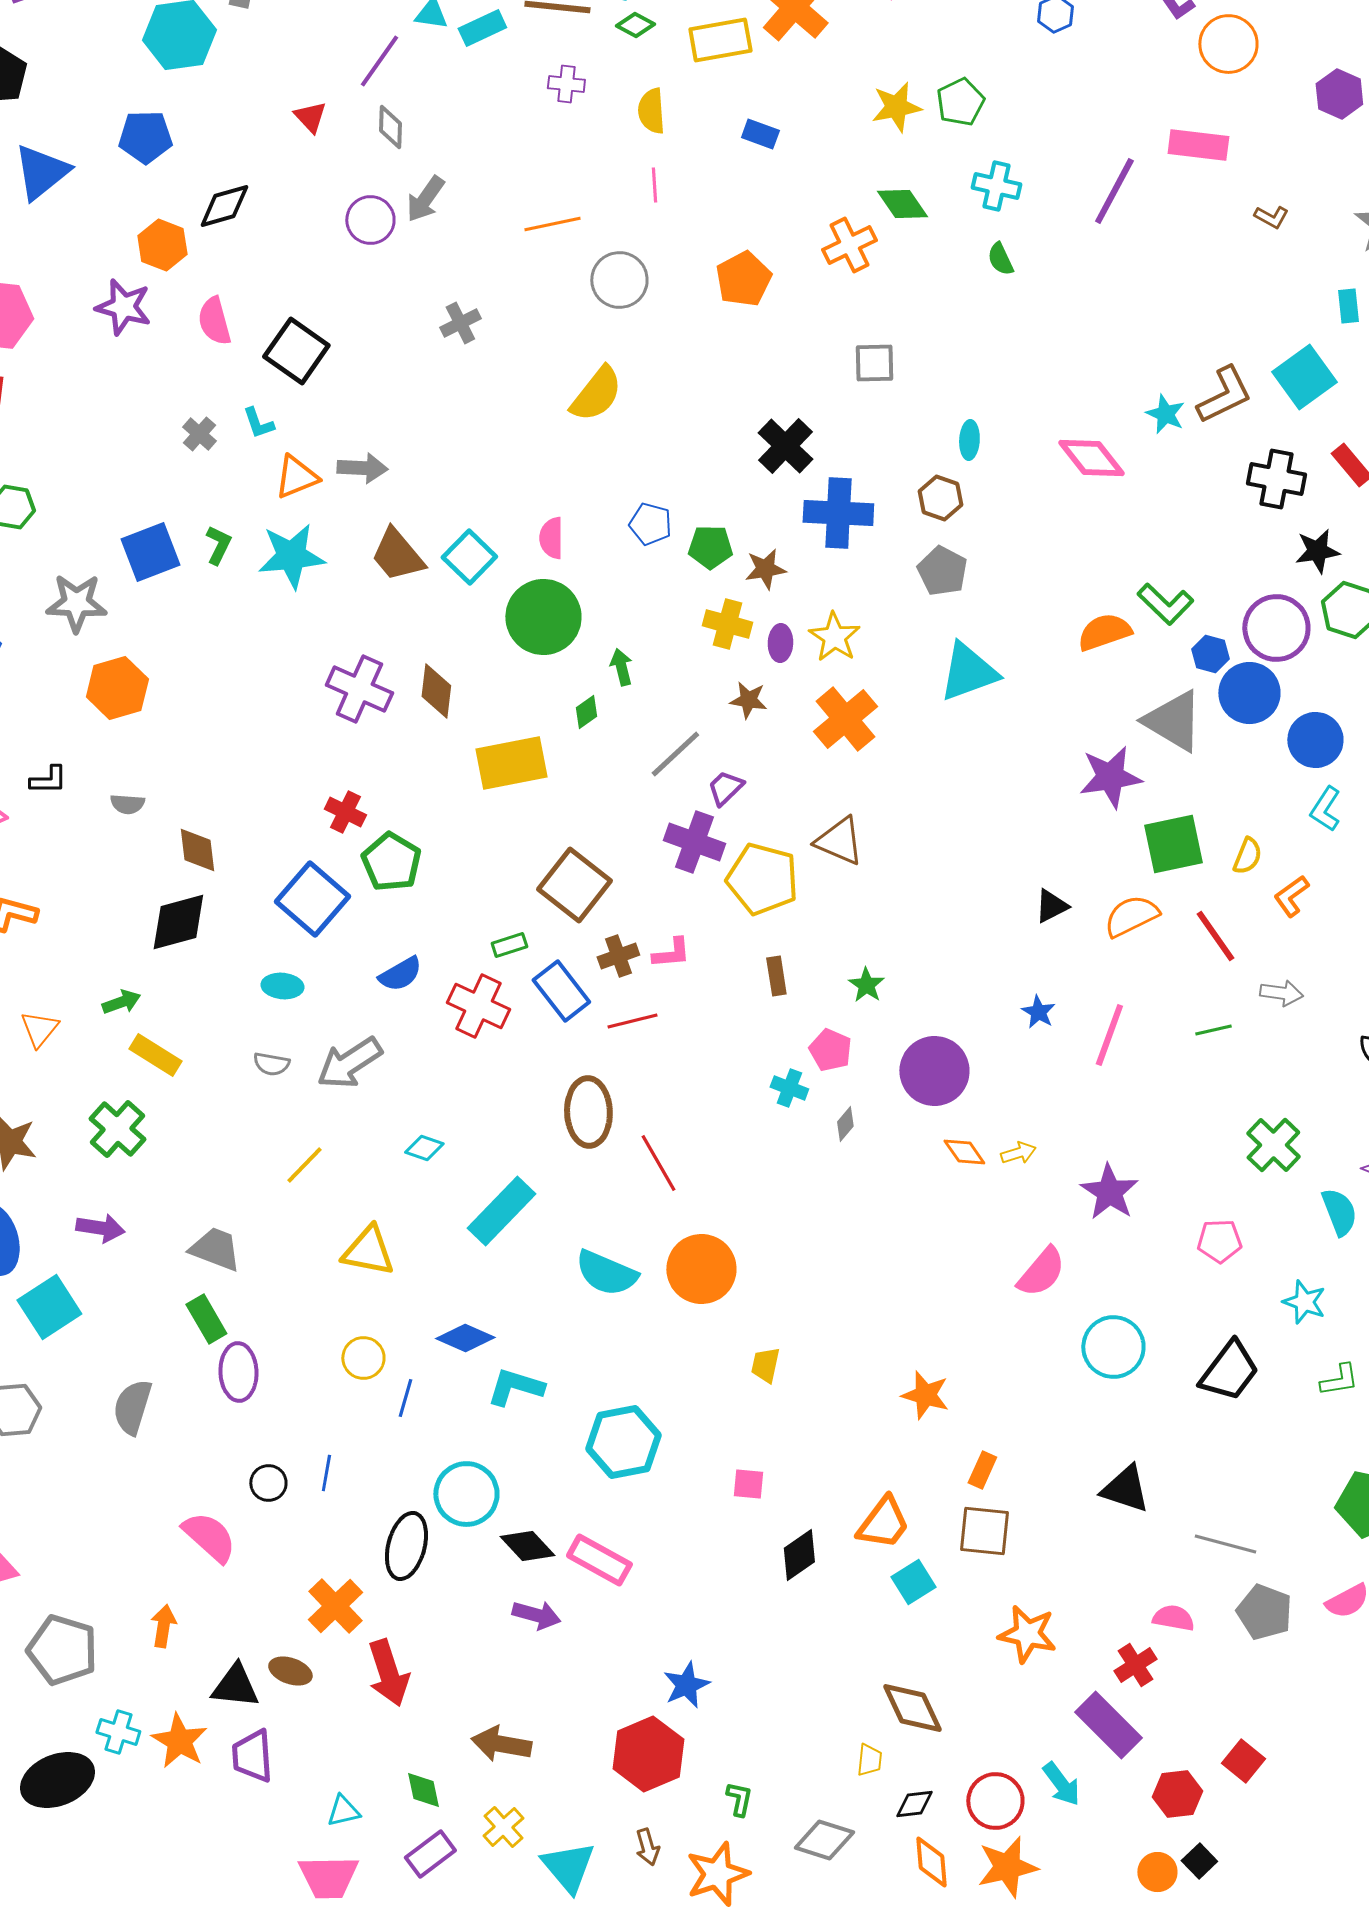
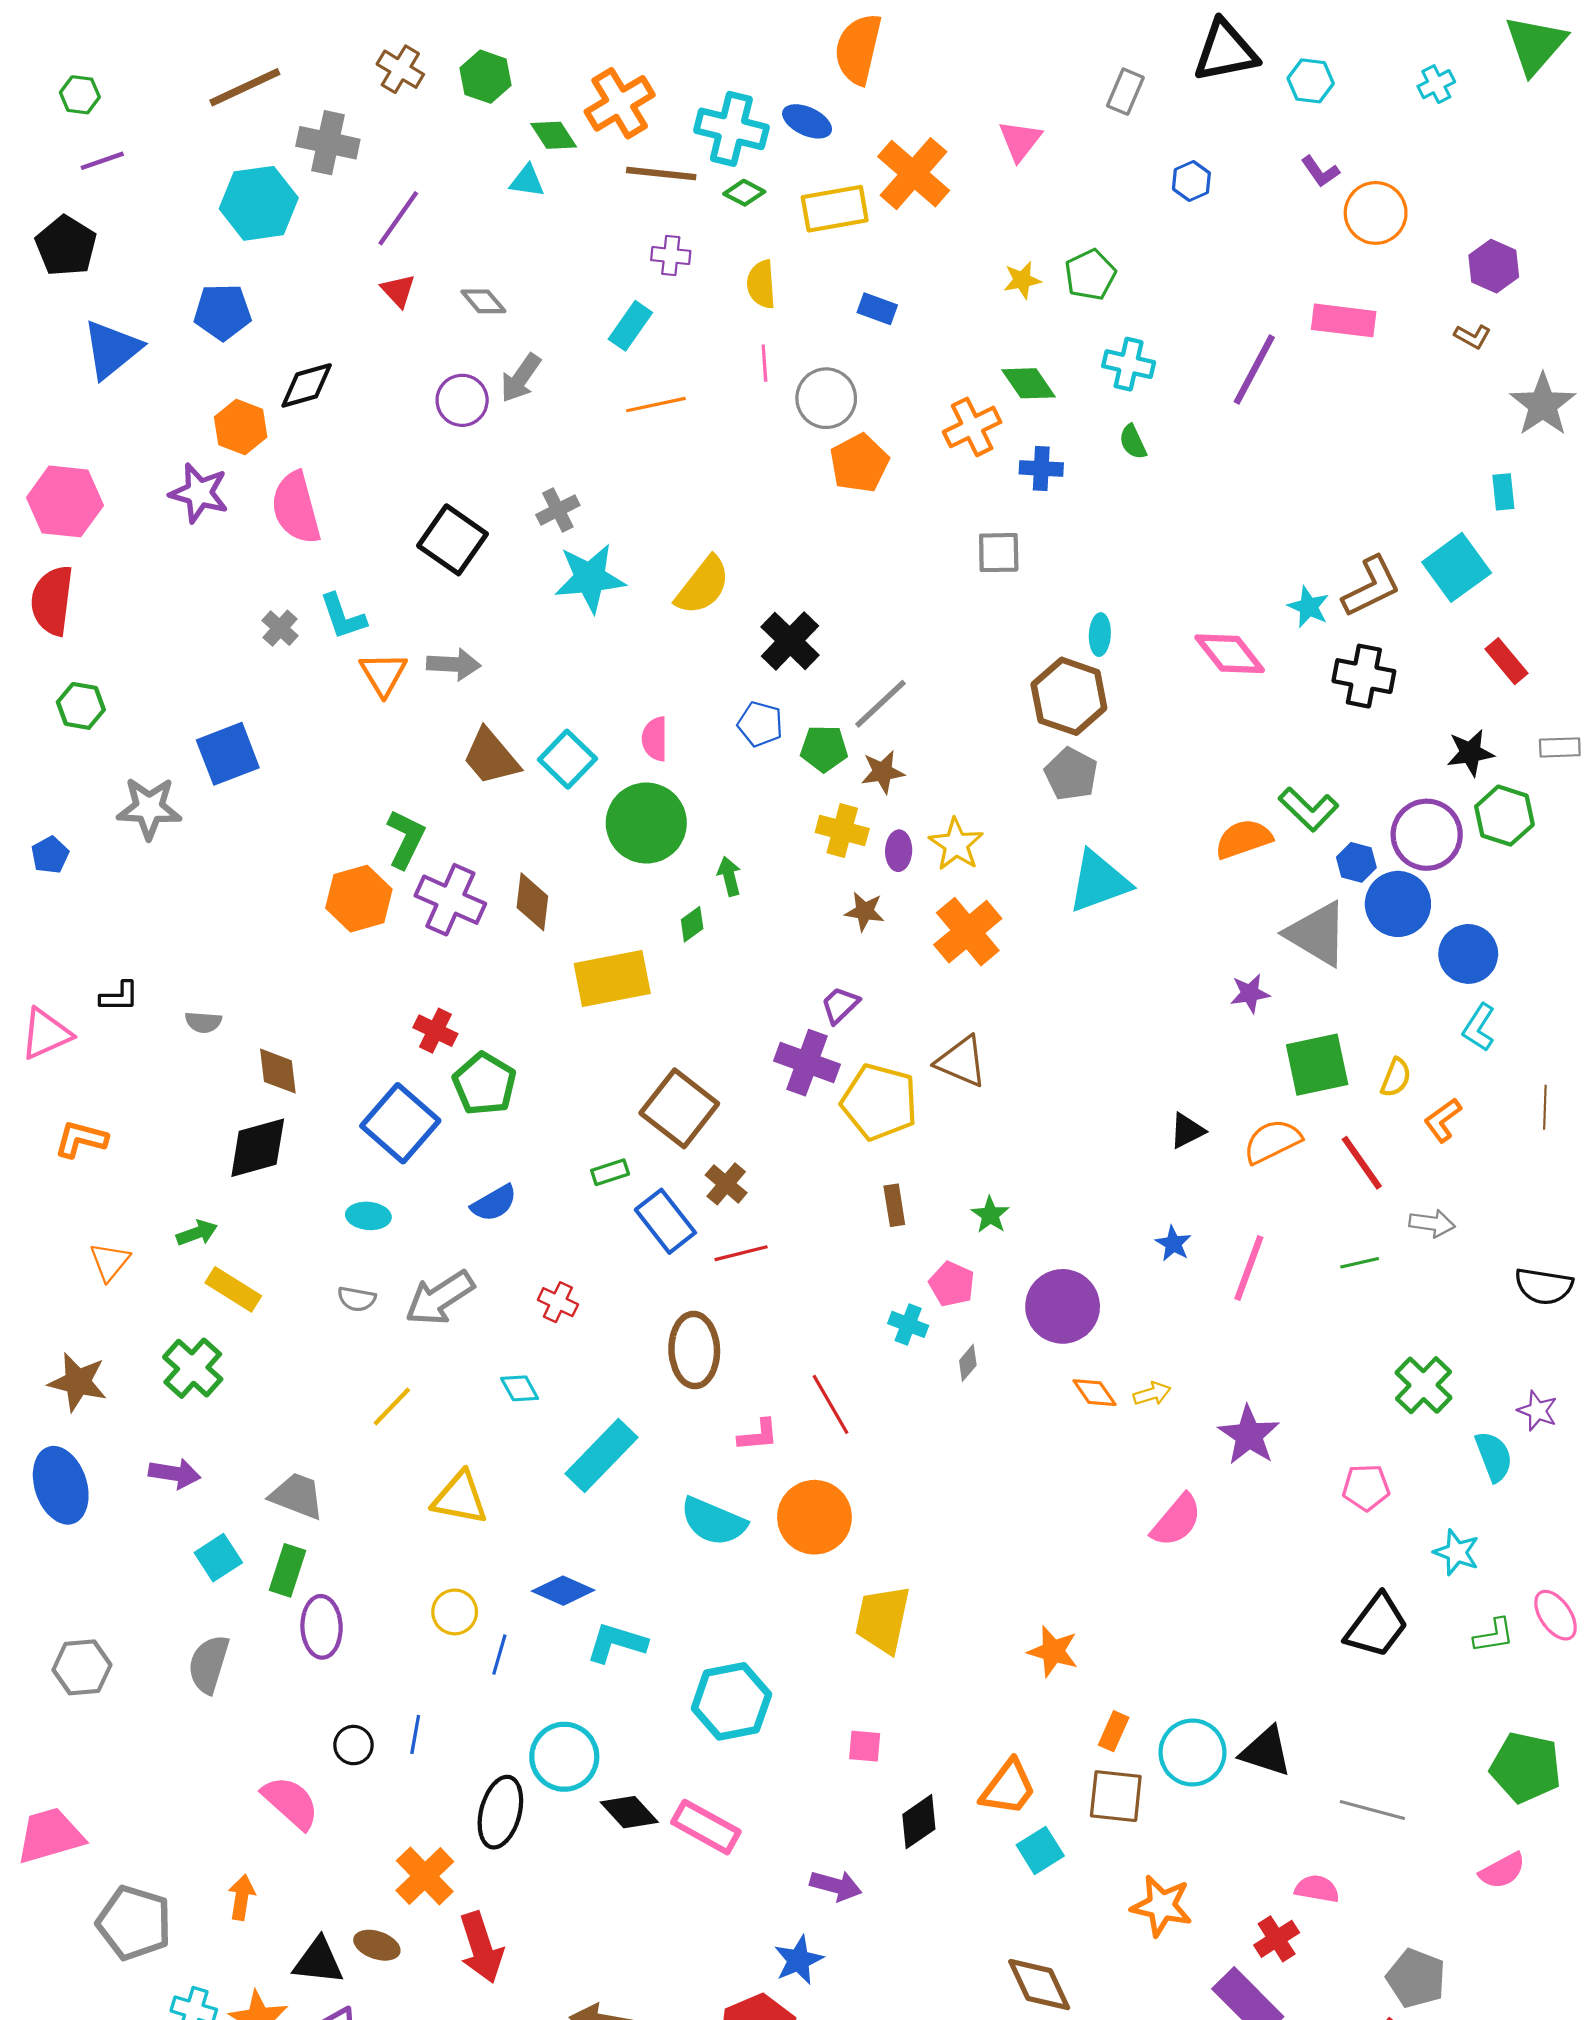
cyan rectangle: (482, 28) -> (630, 326), moved, turned -30
purple line: (379, 61) -> (398, 218), moved
yellow star: (896, 107) -> (1022, 280), size x0.7
gray diamond: (390, 127) -> (483, 301), turned -42
brown L-shape: (1271, 217) -> (1472, 336), moved
gray circle: (619, 280) -> (826, 398), moved
pink semicircle: (214, 321) -> (296, 508), size x1.4
black square: (296, 351) -> (452, 540), moved
cyan L-shape: (258, 423) -> (343, 616), size x1.4
black cross: (785, 446) -> (790, 641), moved
orange triangle: (296, 477) -> (383, 674), turned -39
black cross: (1276, 479) -> (1364, 676), moved
brown hexagon: (940, 498) -> (1069, 696), size x1.6
blue cross: (838, 513) -> (1041, 468), moved, size x0.6
green L-shape: (218, 545) -> (406, 839), moved, size x1.4
cyan star: (291, 556) -> (590, 578), moved
orange hexagon: (117, 688) -> (359, 899), moved
gray line: (675, 754) -> (881, 704), moved
purple star: (1110, 777) -> (1250, 993), size x0.6
pink L-shape: (671, 953) -> (758, 1435), moved
brown cross: (618, 956) -> (726, 1184), turned -30
red cross: (478, 1006) -> (558, 1302), moved, size x0.6
cyan diamond: (424, 1148) -> (520, 1388), turned 42
red line: (658, 1163) -> (830, 1404), moved
cyan square: (49, 1307) -> (218, 1558), moved, size x0.7
green rectangle: (206, 1319) -> (287, 1570), turned 48
cyan circle: (1113, 1347) -> (1192, 1753), moved
yellow trapezoid: (765, 1365) -> (883, 1619), size x1.8
gray pentagon: (1264, 1612) -> (1416, 1978), moved
purple arrow: (536, 1615) -> (836, 1886), moved

